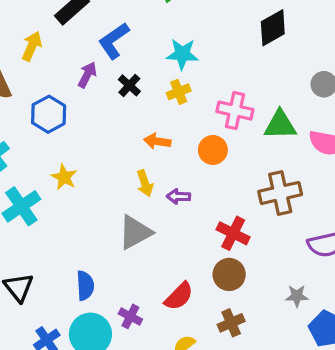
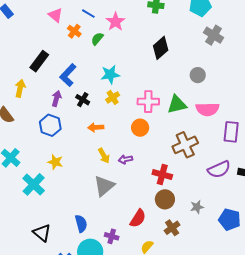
blue hexagon: (49, 114) -> (50, 125), moved
orange arrow: (157, 141) -> (96, 127), moved
gray star: (297, 296) -> (197, 207), moved

